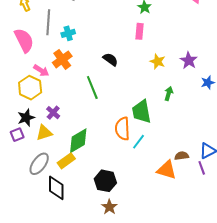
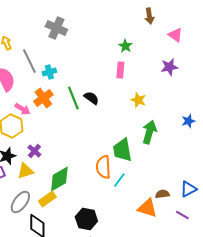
gray line: (48, 22) -> (29, 61), turned -30
purple star: (189, 60) -> (169, 67), moved, turned 30
green line: (92, 88) -> (73, 98), moved
green arrow: (169, 94) -> (149, 132), size x1.6
purple line: (202, 168) -> (182, 215), moved, turned -40

